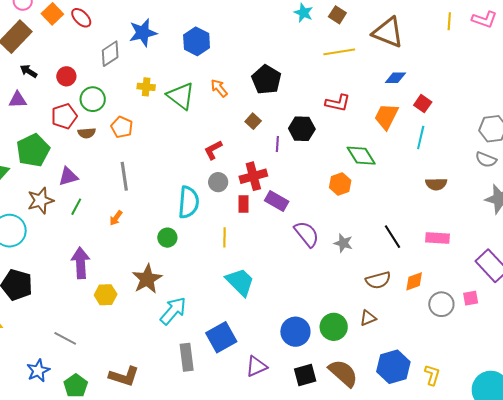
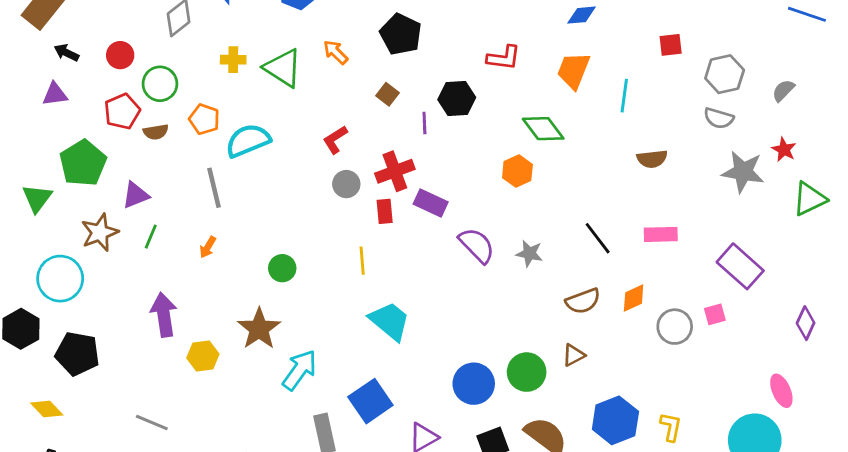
red square: (423, 104) -> (671, 45), moved, turned -36
cyan semicircle: (188, 202) -> (248, 141), moved, turned -112

